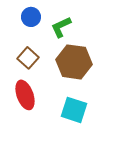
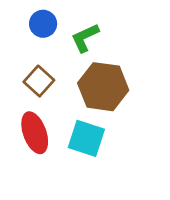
cyan square: (74, 110) -> (86, 138), moved

